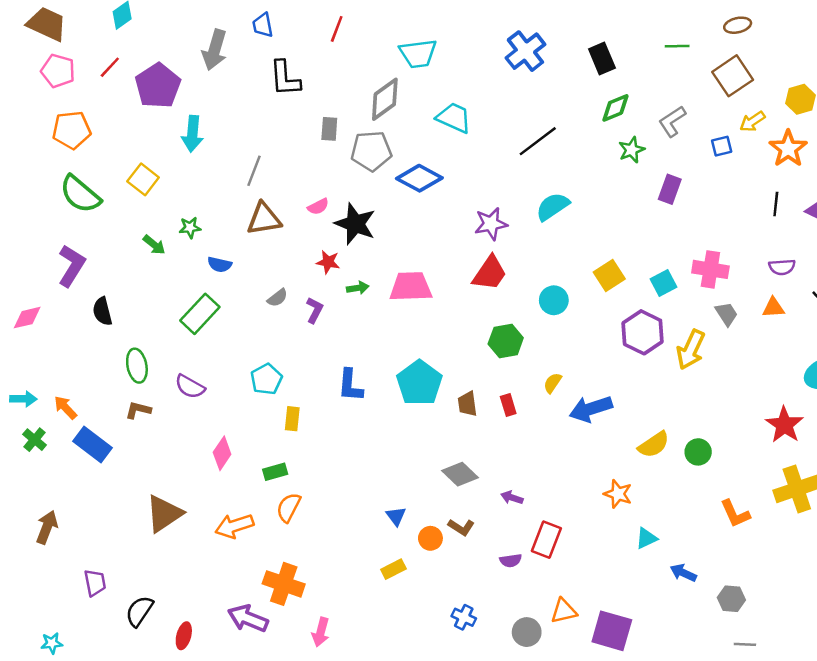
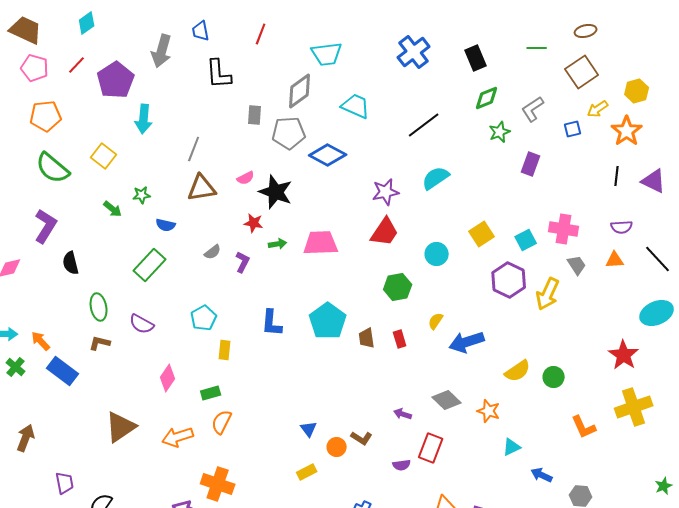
gray diamond: (460, 474) -> (447, 400), moved

